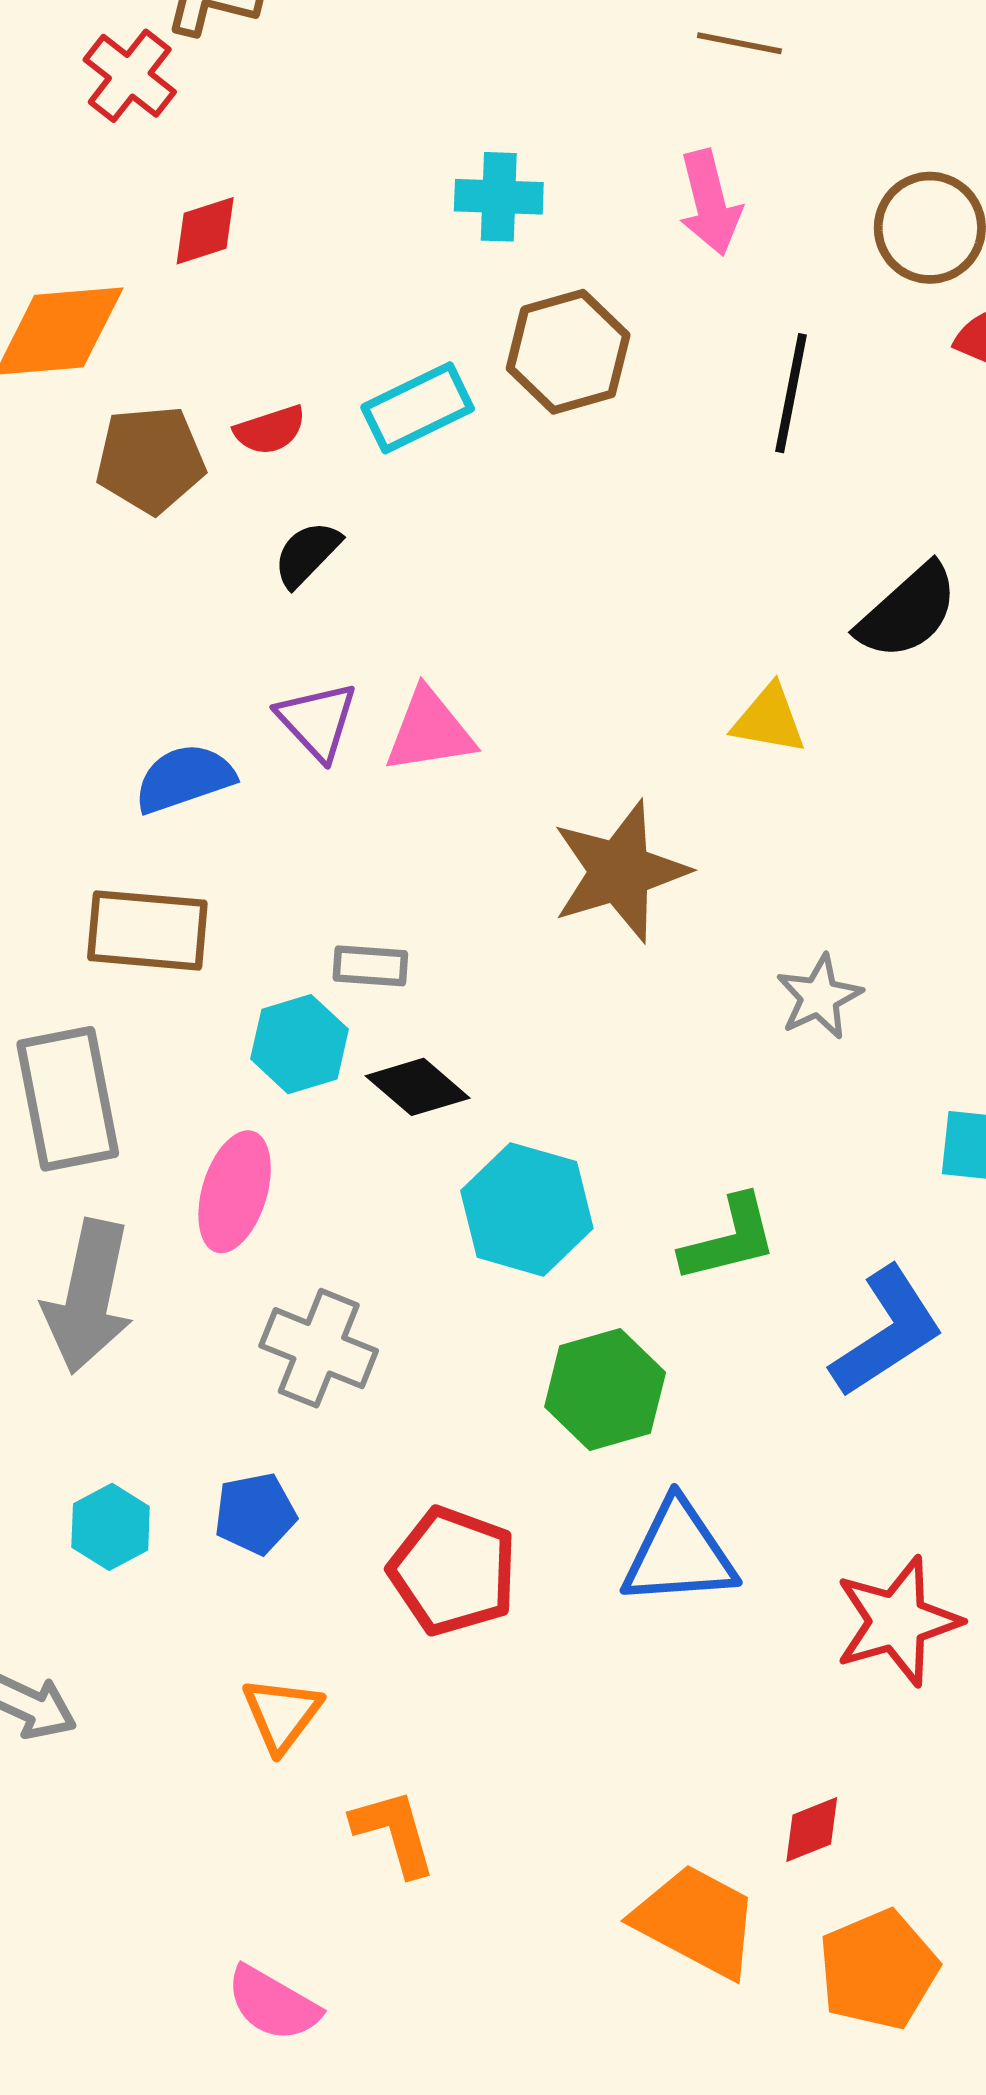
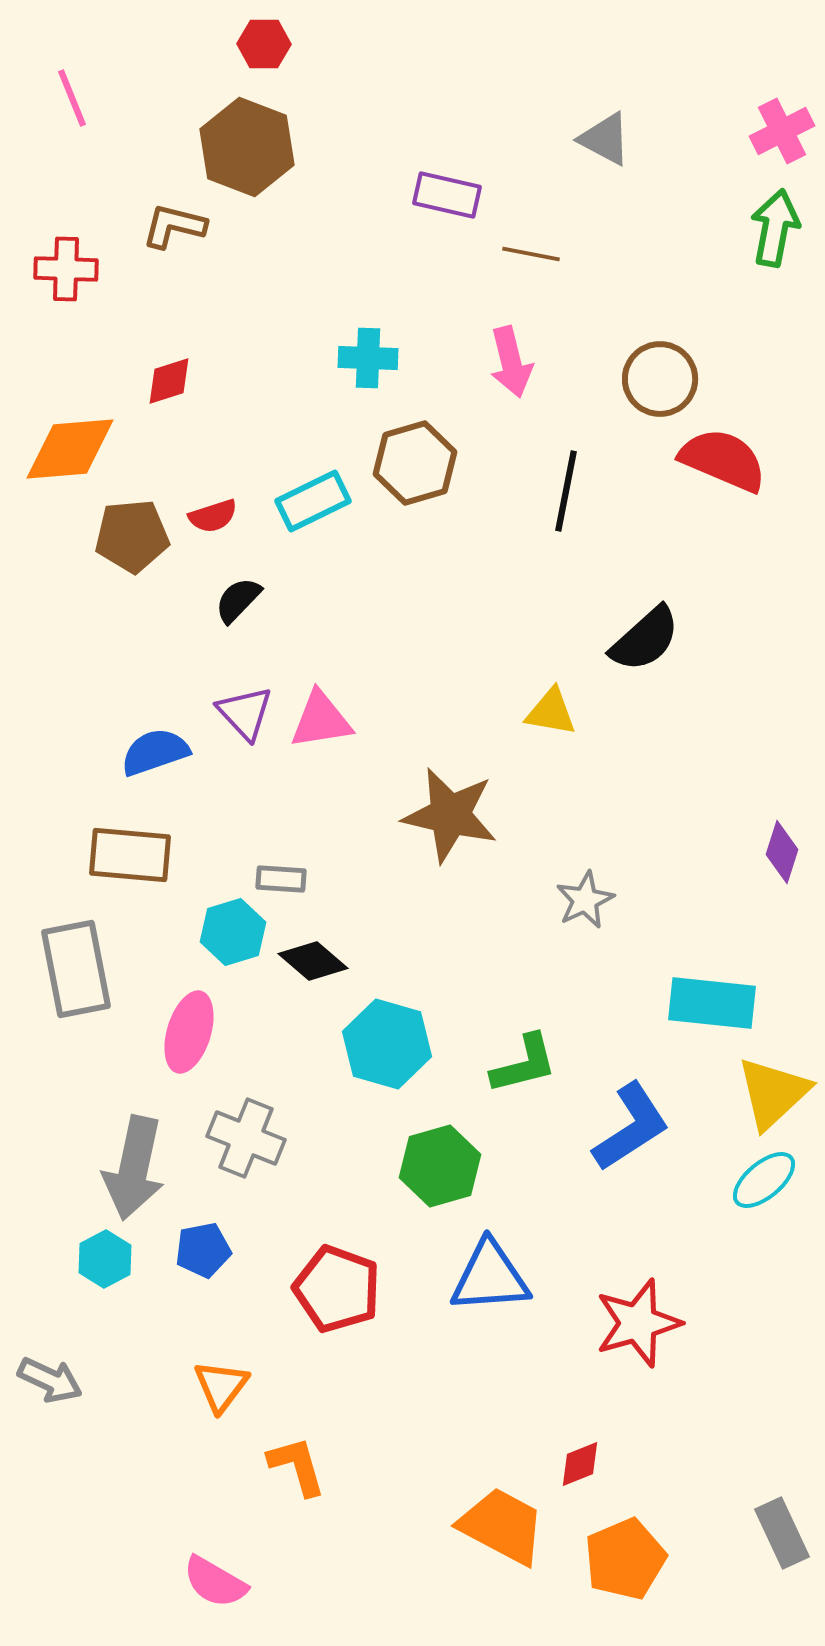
red cross: (130, 76) -> (66, 269), moved, turned -36
brown star: (620, 871) -> (450, 815), turned 30
gray arrow: (88, 1297) -> (134, 1168), moved

